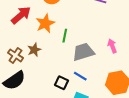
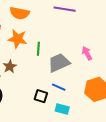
orange star: (45, 23) -> (18, 39), turned -30

